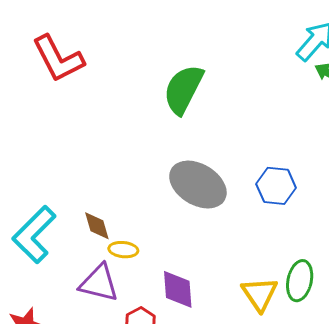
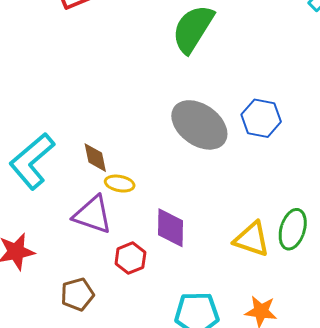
blue hexagon: (276, 186) -> (261, 118), moved
yellow triangle: (260, 294) -> (252, 239), turned -42

